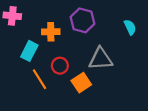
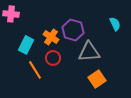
purple hexagon: (82, 20) -> (73, 30), moved
orange cross: (51, 32) -> (51, 37), moved, turned 35
orange square: (81, 83) -> (97, 79), moved

